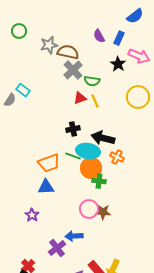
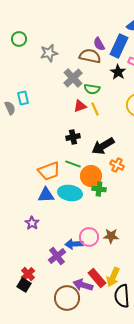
blue rectangle: (119, 38) -> (119, 46), size x1.6
brown semicircle: (68, 52) -> (90, 56), moved
cyan rectangle: (23, 90) -> (23, 98), turned 40
gray semicircle: (10, 100) -> (10, 108), turned -56
black arrow: (103, 138) -> (103, 146), turned -45
cyan ellipse: (88, 151) -> (70, 193), moved
pink circle: (89, 209) -> (89, 237), moved
brown star: (103, 212) -> (111, 236), moved

